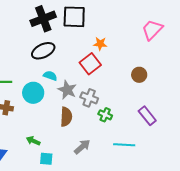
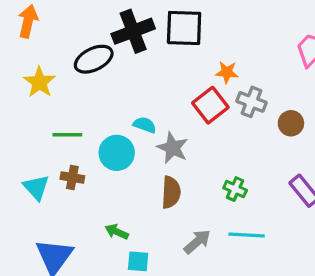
black ellipse: (43, 51) -> (94, 59), moved
gray cross: (89, 98) -> (251, 102), moved
cyan line: (124, 145) -> (247, 235), moved

